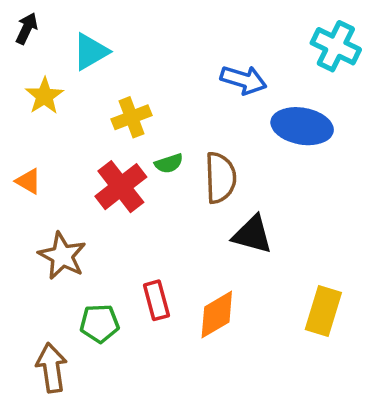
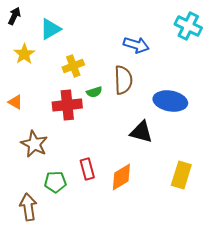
blue ellipse: (302, 126) -> (170, 101), moved
brown semicircle: (220, 178) -> (123, 80), moved
red cross: (121, 187) -> (67, 105), turned 32

